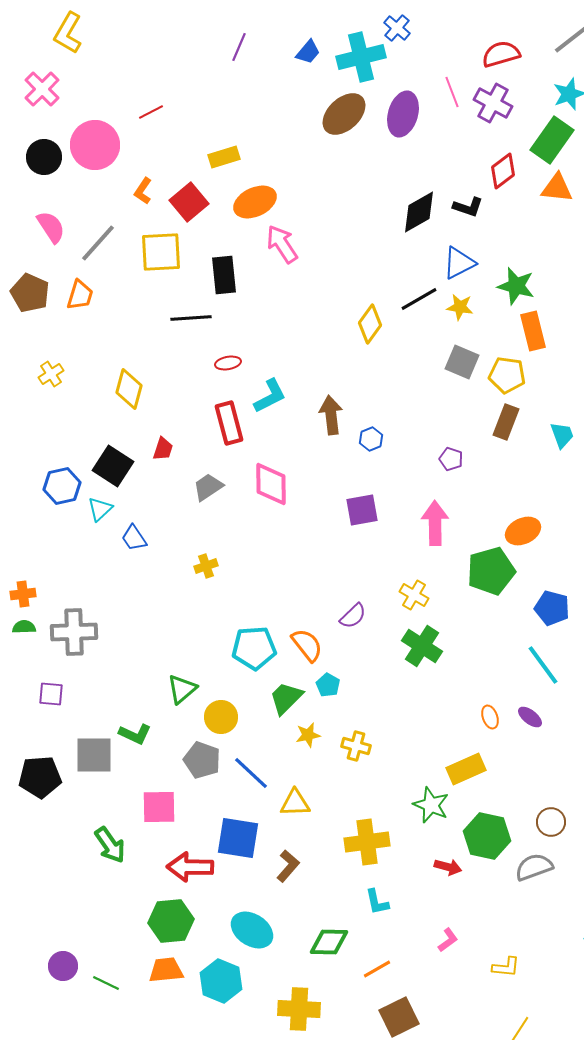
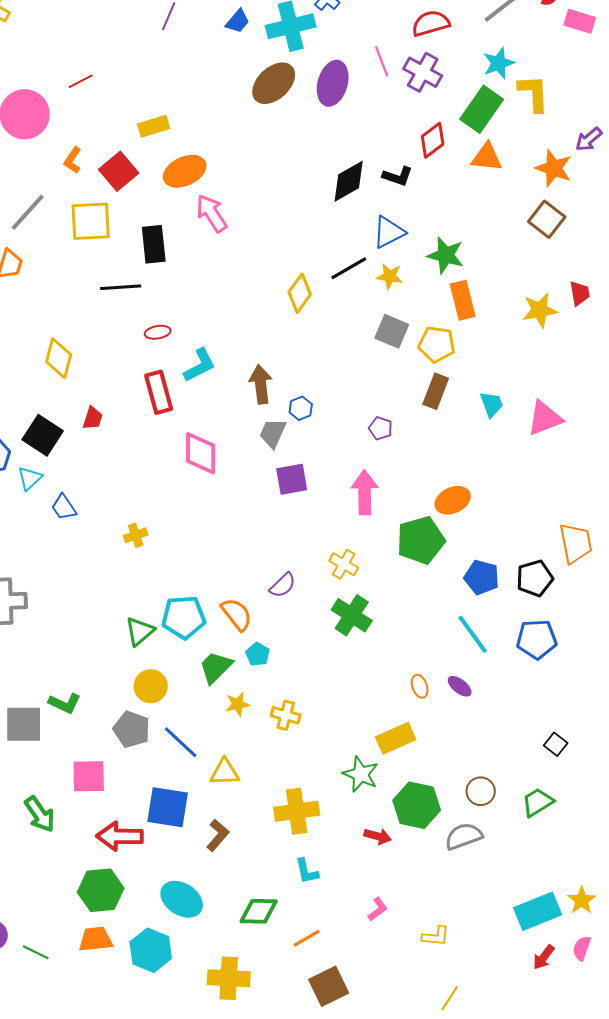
gray trapezoid: (208, 487) -> (273, 433), moved, turned -32
green triangle: (182, 689) -> (140, 631), moved

